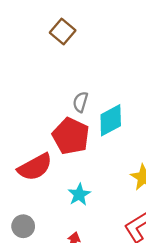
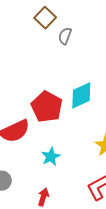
gray semicircle: (80, 102) -> (65, 36), moved

